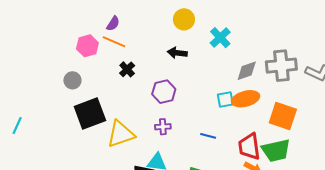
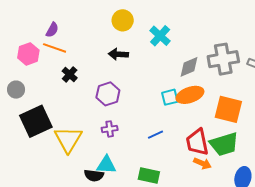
yellow triangle: (121, 134) -> (68, 139), turned -36
blue line: (208, 136) -> (155, 135), turned -35

